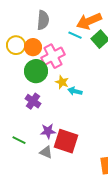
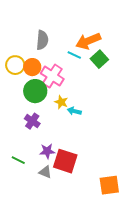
pink cross: (53, 56) -> (52, 76), turned -30

